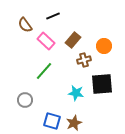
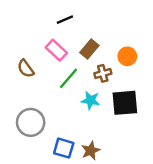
brown semicircle: (25, 25) -> (26, 69), moved
green line: (44, 71) -> (69, 78), moved
cyan star: (76, 93) -> (91, 100), moved
gray circle: (25, 100) -> (31, 122), size x1.5

